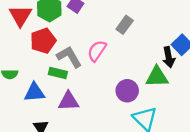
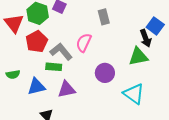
gray rectangle: (125, 25) -> (104, 17), turned -42
purple circle: (127, 91) -> (105, 73), moved

